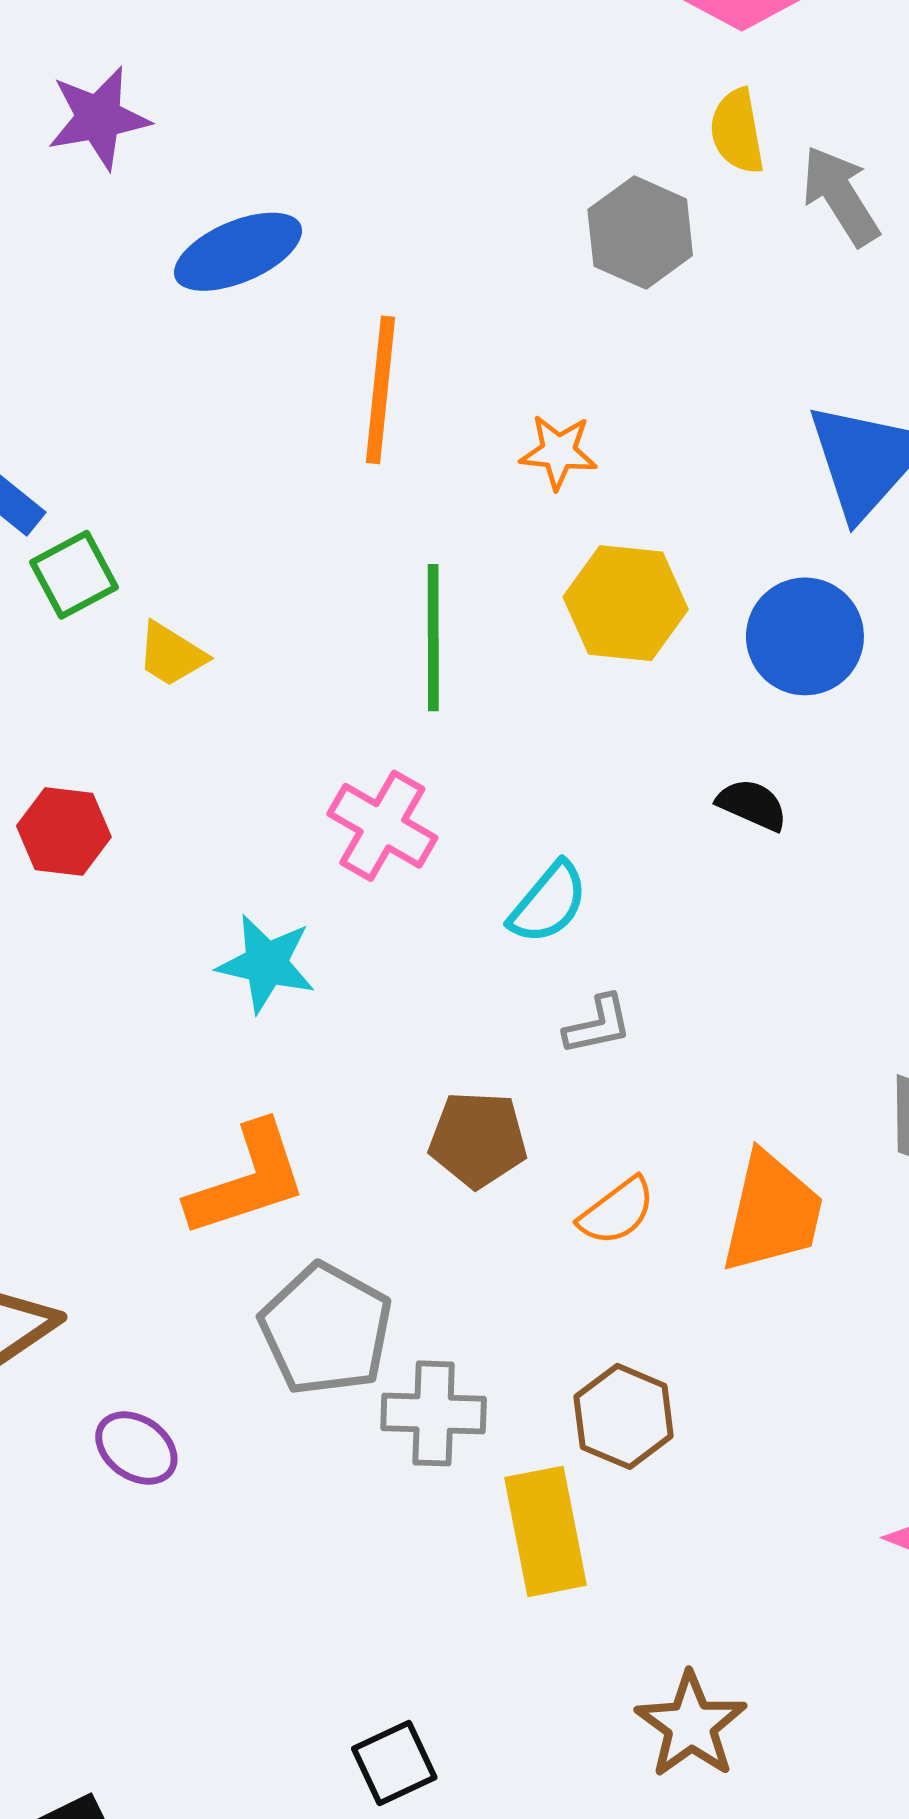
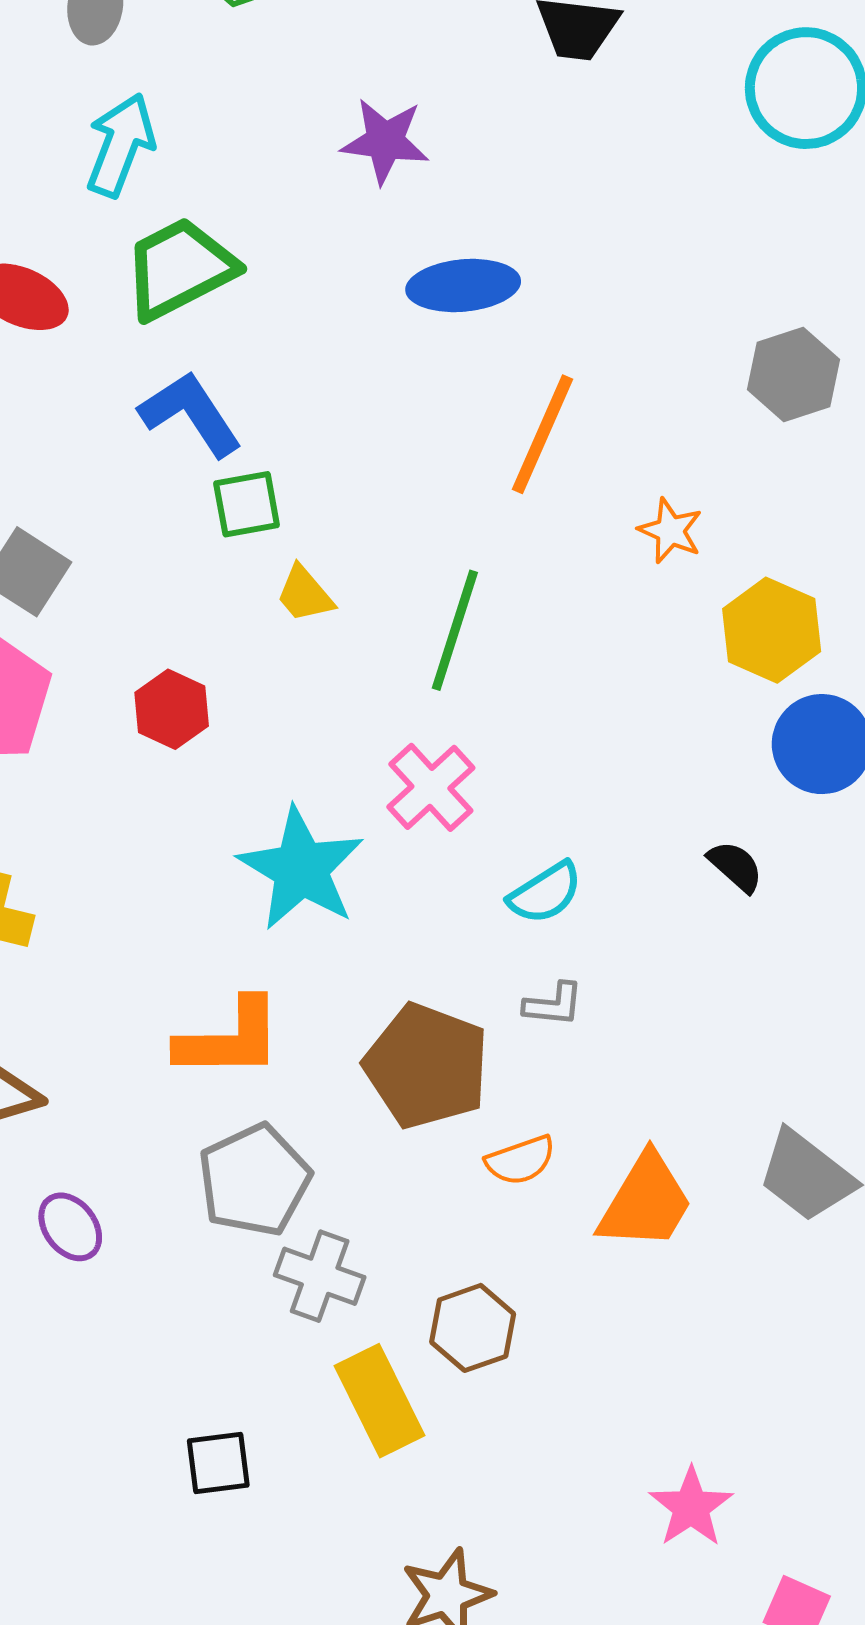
yellow hexagon: (626, 603) -> (772, 630), moved
green line: (433, 638) -> (455, 630), moved
cyan star: (266, 964) -> (301, 869), size x1.5
brown pentagon: (478, 1139) -> (427, 1066), size x1.5
yellow rectangle: (545, 1531) -> (380, 1401), turned -33
black square: (394, 1763) -> (218, 1463), moved

